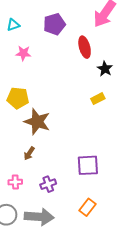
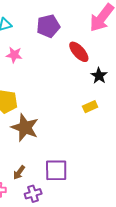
red ellipse: (85, 47) -> (79, 52), turned -30
brown arrow: (29, 153) -> (19, 173), moved
purple square: (88, 165) -> (56, 170), moved

